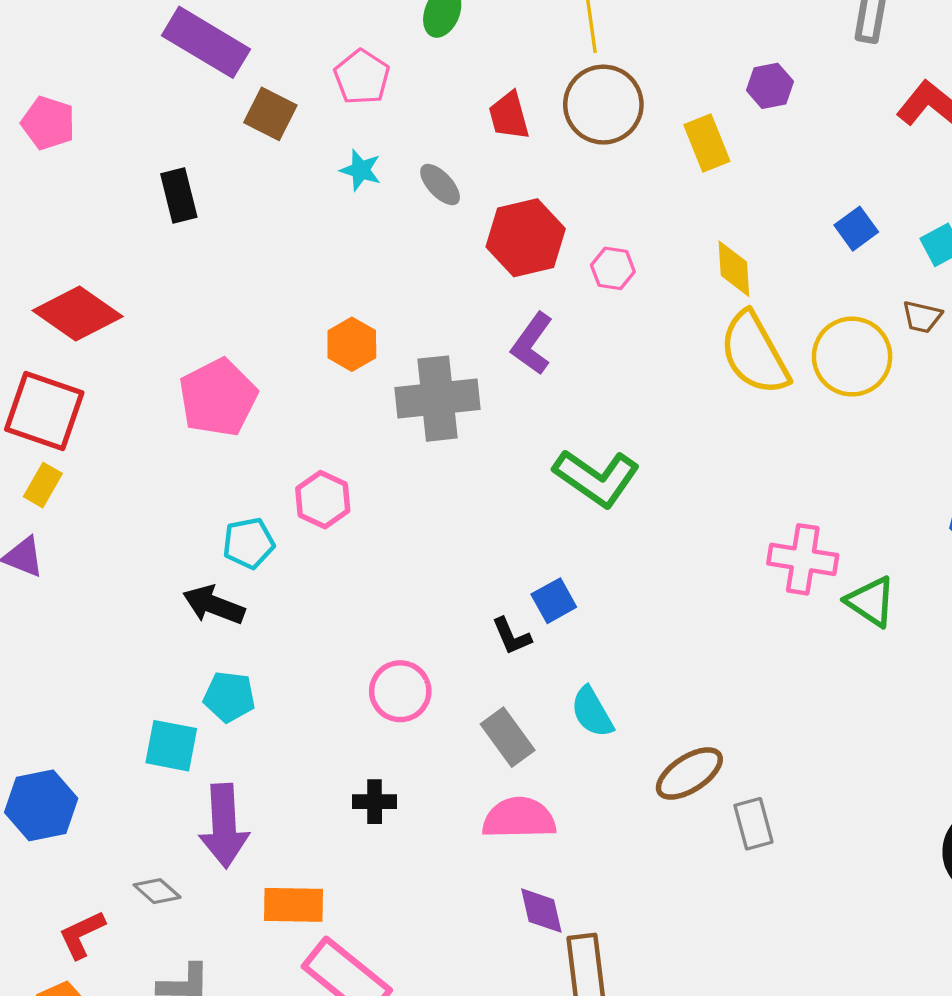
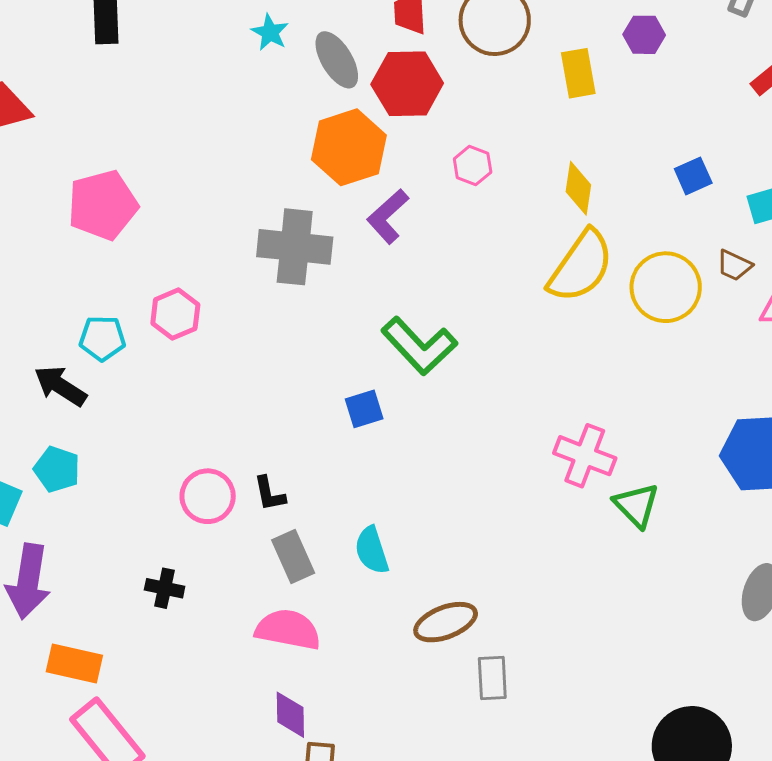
gray ellipse: (440, 185) -> (337, 60), size x1.4
red hexagon: (526, 238) -> (407, 84), moved
orange hexagon: (352, 344) -> (349, 147), moved, size x1.6
yellow semicircle: (754, 353) -> (581, 266), turned -128
blue square: (554, 601) -> (364, 409), moved
black L-shape: (512, 636) -> (270, 494), moved

